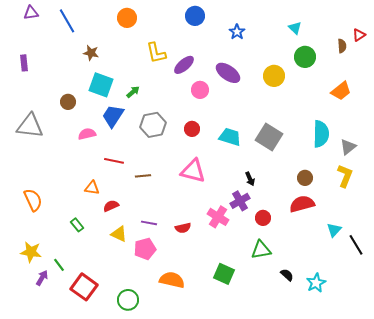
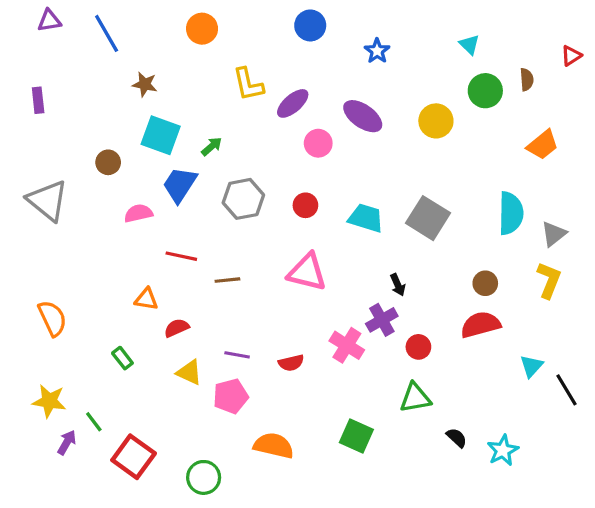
brown semicircle: (342, 46) -> (527, 80), moved
gray triangle: (30, 126) -> (48, 201), turned 32

